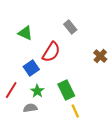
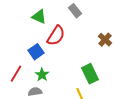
green triangle: (25, 33) -> (39, 17), moved
green rectangle: (66, 90) -> (90, 74), moved

